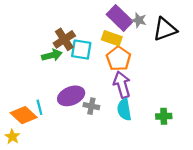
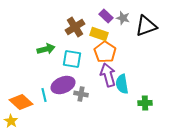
purple rectangle: (120, 18) -> (106, 16), size x0.6
brown cross: (64, 39) -> (75, 27), moved
cyan square: (81, 50) -> (72, 59), moved
cyan line: (39, 107) -> (44, 95), moved
cyan semicircle: (124, 109) -> (122, 84), moved

